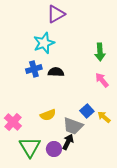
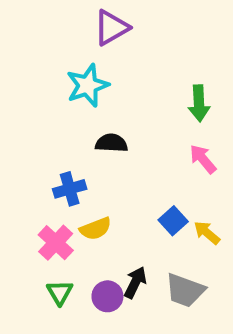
blue cross: (34, 69) -> (70, 189), moved
pink cross: (13, 122) -> (56, 243), moved
gray trapezoid: (73, 126) -> (185, 290), moved
green triangle: (30, 147) -> (60, 292), size x0.6

